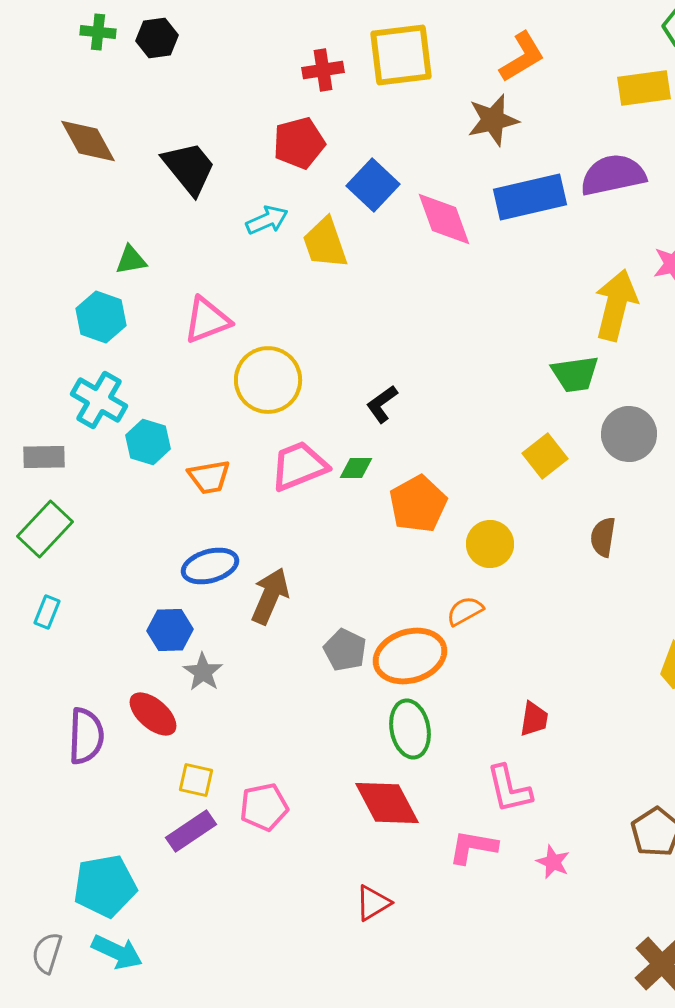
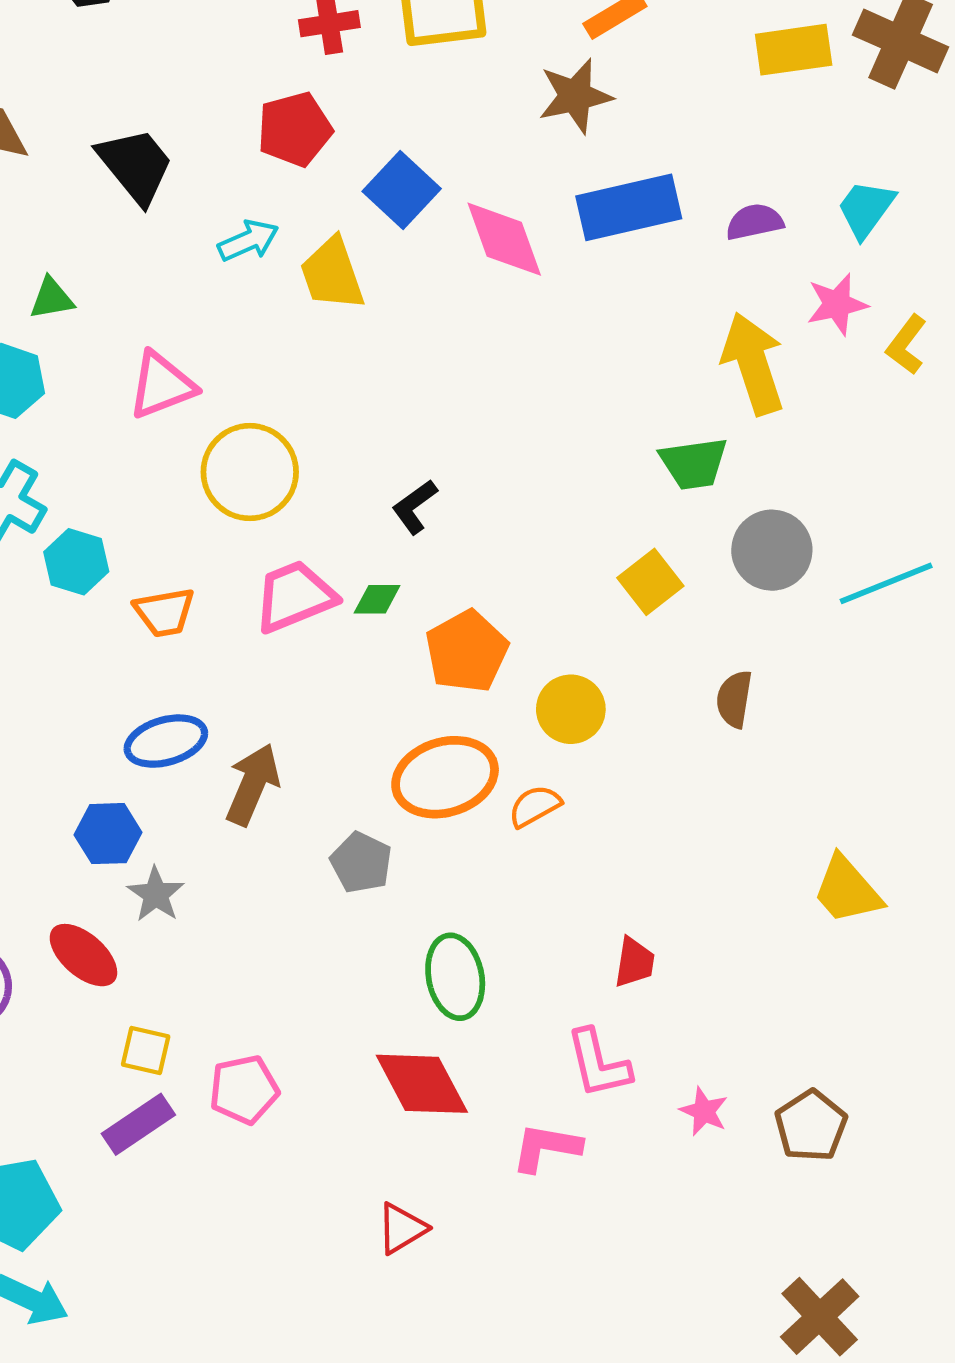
purple semicircle: (613, 175) -> (755, 222), moved, size x0.6
yellow arrow: (616, 305) -> (753, 364), turned -32
orange ellipse: (410, 656) -> (445, 777), moved
pink star: (553, 862) -> (704, 1111), moved

